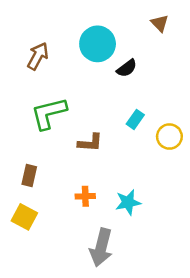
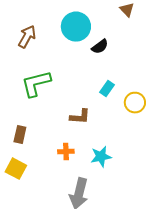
brown L-shape: (90, 143) -> (80, 117), moved

